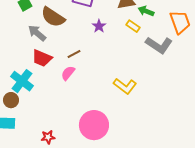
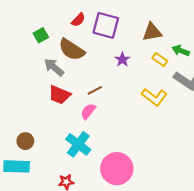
green arrow: (146, 11) -> (181, 51), moved
cyan cross: (22, 81) -> (78, 144), moved
yellow L-shape: (125, 86) -> (154, 97), moved

